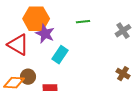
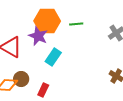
orange hexagon: (36, 19) -> (47, 21), moved
red rectangle: (50, 88) -> (43, 90), turned -64

